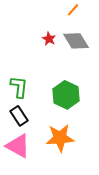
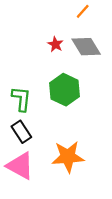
green hexagon: (66, 95) -> (65, 90), moved

